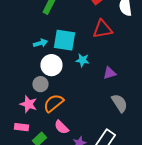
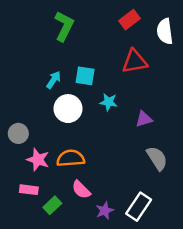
cyan square: (64, 40) -> (85, 76), size x0.7
cyan arrow: (40, 43) -> (54, 80), turned -40
gray circle: (40, 84) -> (18, 133), moved
orange semicircle: (53, 103) -> (71, 158), turned 35

